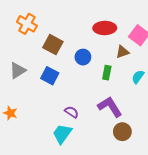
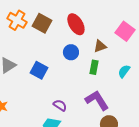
red ellipse: (105, 28) -> (76, 24), moved, turned 60
brown square: (53, 45) -> (42, 23), moved
brown triangle: (122, 52) -> (100, 46), moved

